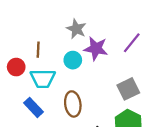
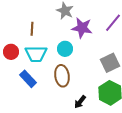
cyan circle: (73, 60) -> (65, 49), moved
red circle: (16, 67) -> (11, 52), moved

